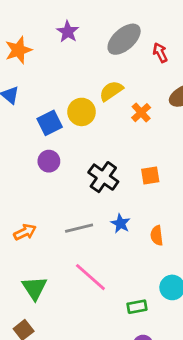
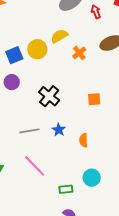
orange square: (150, 176) -> (94, 99), moved

